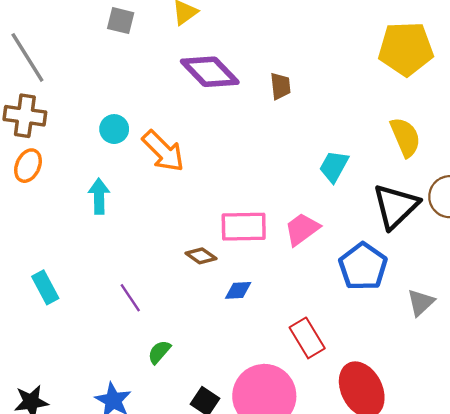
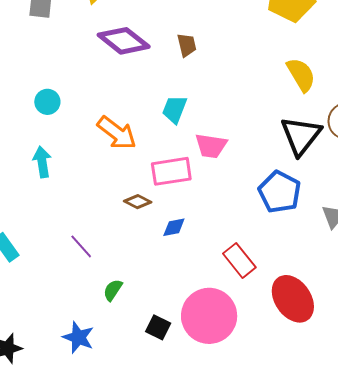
orange arrow: (163, 151) -> (117, 133), moved
cyan trapezoid: (334, 166) -> (175, 109), moved
pink trapezoid: (302, 229) -> (211, 146), moved, turned -128

